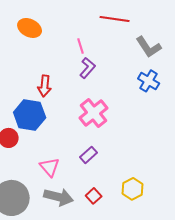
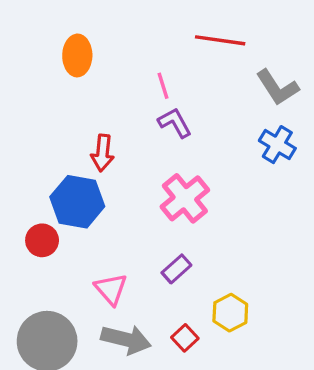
orange ellipse: (30, 28) -> (77, 55), turned 65
purple L-shape: (88, 68) -> (175, 123), turned -70
yellow hexagon: (133, 189) -> (230, 313), moved

